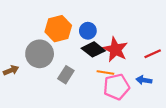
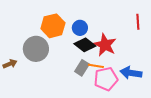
red line: (153, 54) -> (138, 22), moved, turned -70
gray rectangle: (66, 75) -> (82, 68), moved
blue arrow: (144, 80) -> (131, 73), size x1.5

